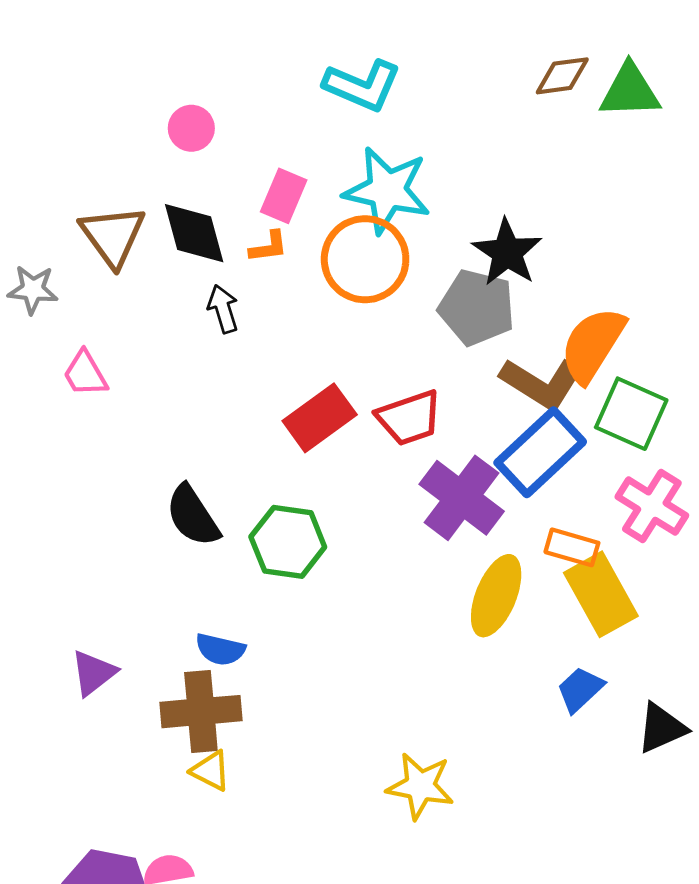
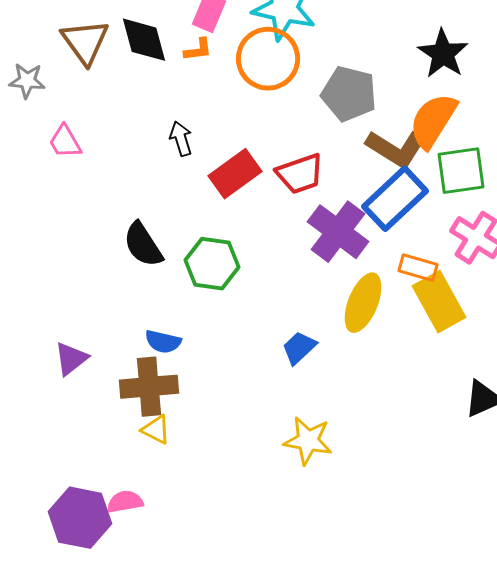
black star: (507, 252) -> (443, 54), moved
black arrow: (223, 309) -> (181, 139), moved
green square: (631, 414) -> (461, 171), turned -32
blue trapezoid: (580, 689) -> (299, 348), moved

